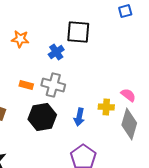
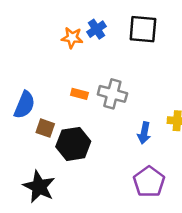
blue cross: (56, 52) -> (97, 29), moved
black hexagon: (42, 117) -> (73, 144), moved

